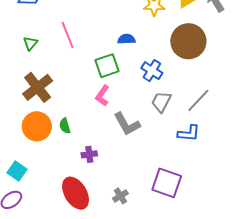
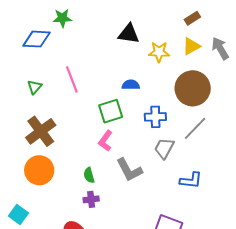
blue cross: (152, 71) -> (155, 117), turned -35
gray line: (198, 100) -> (195, 128), moved
green semicircle: (65, 126) -> (89, 175), moved

